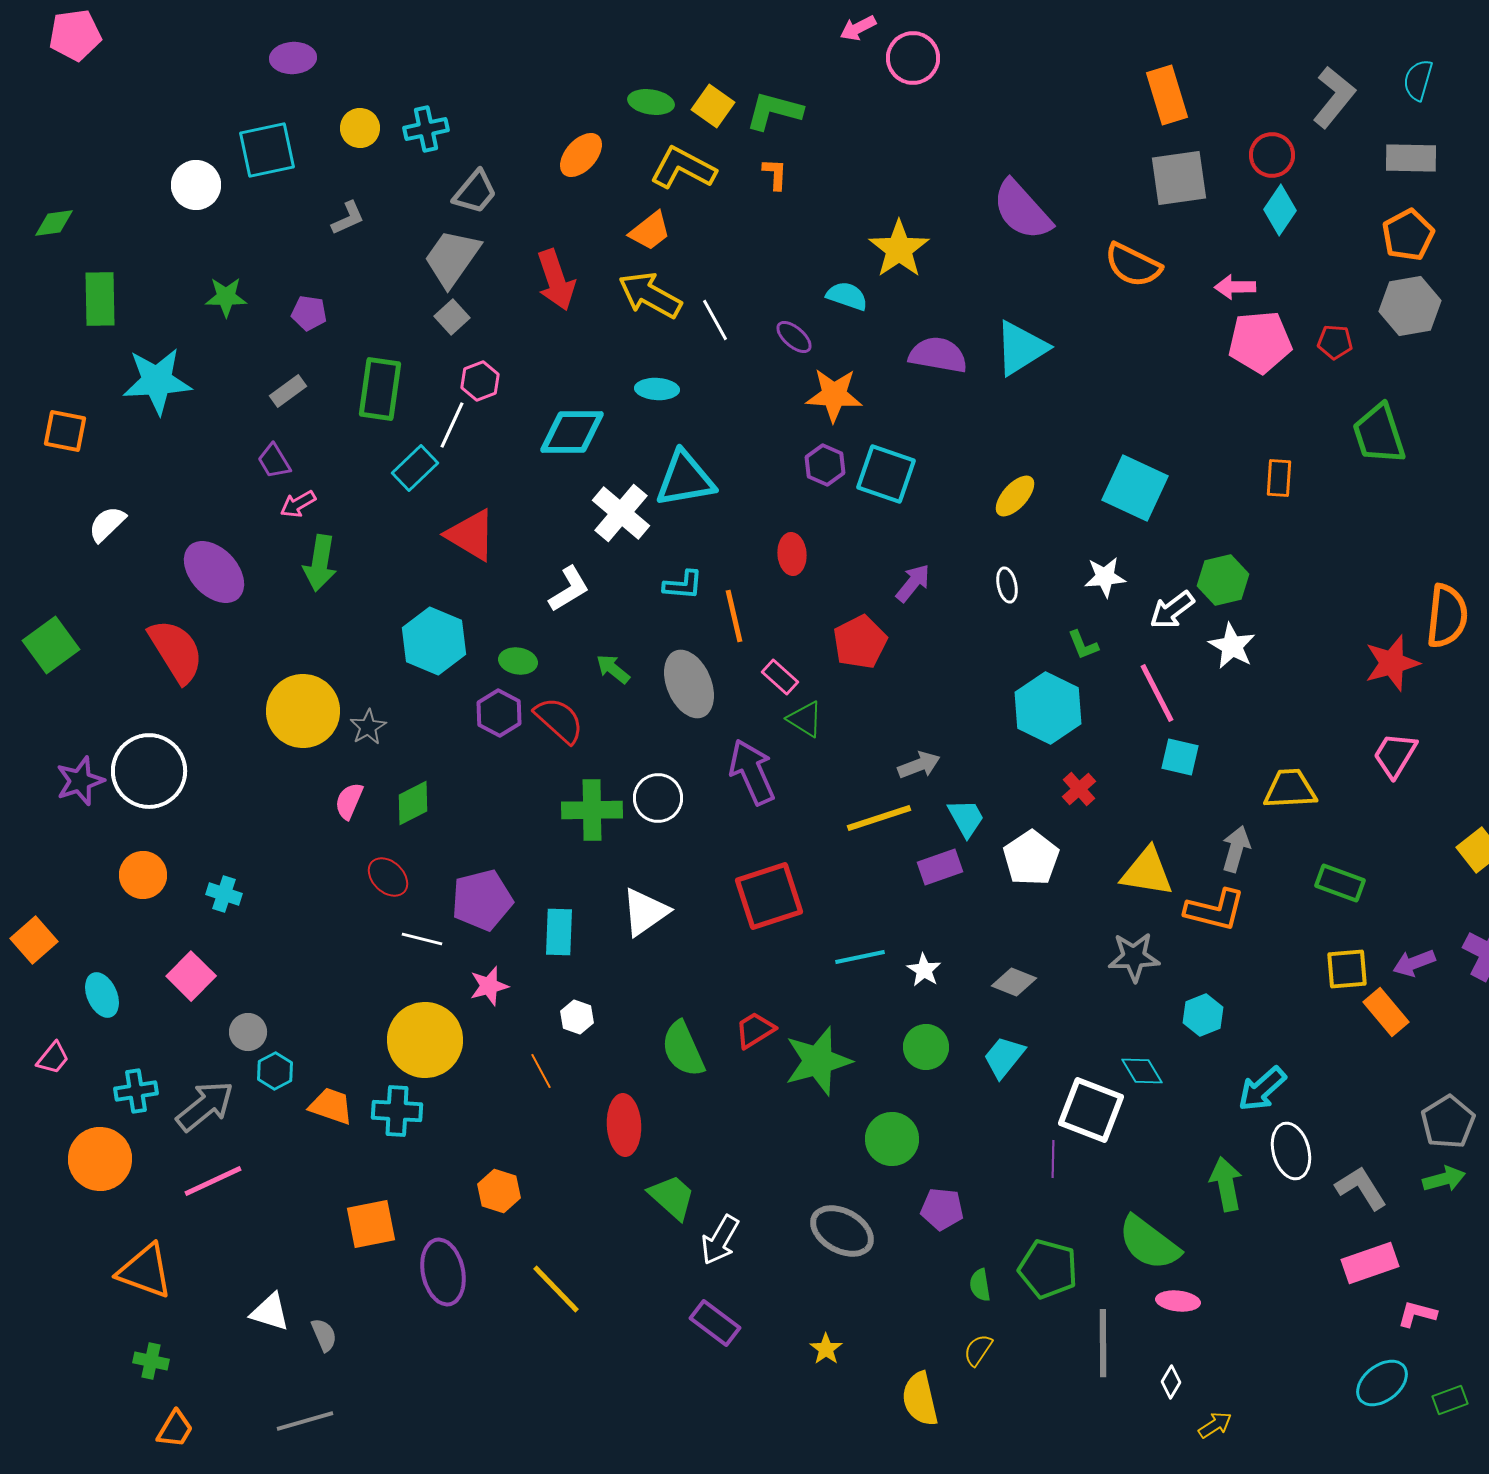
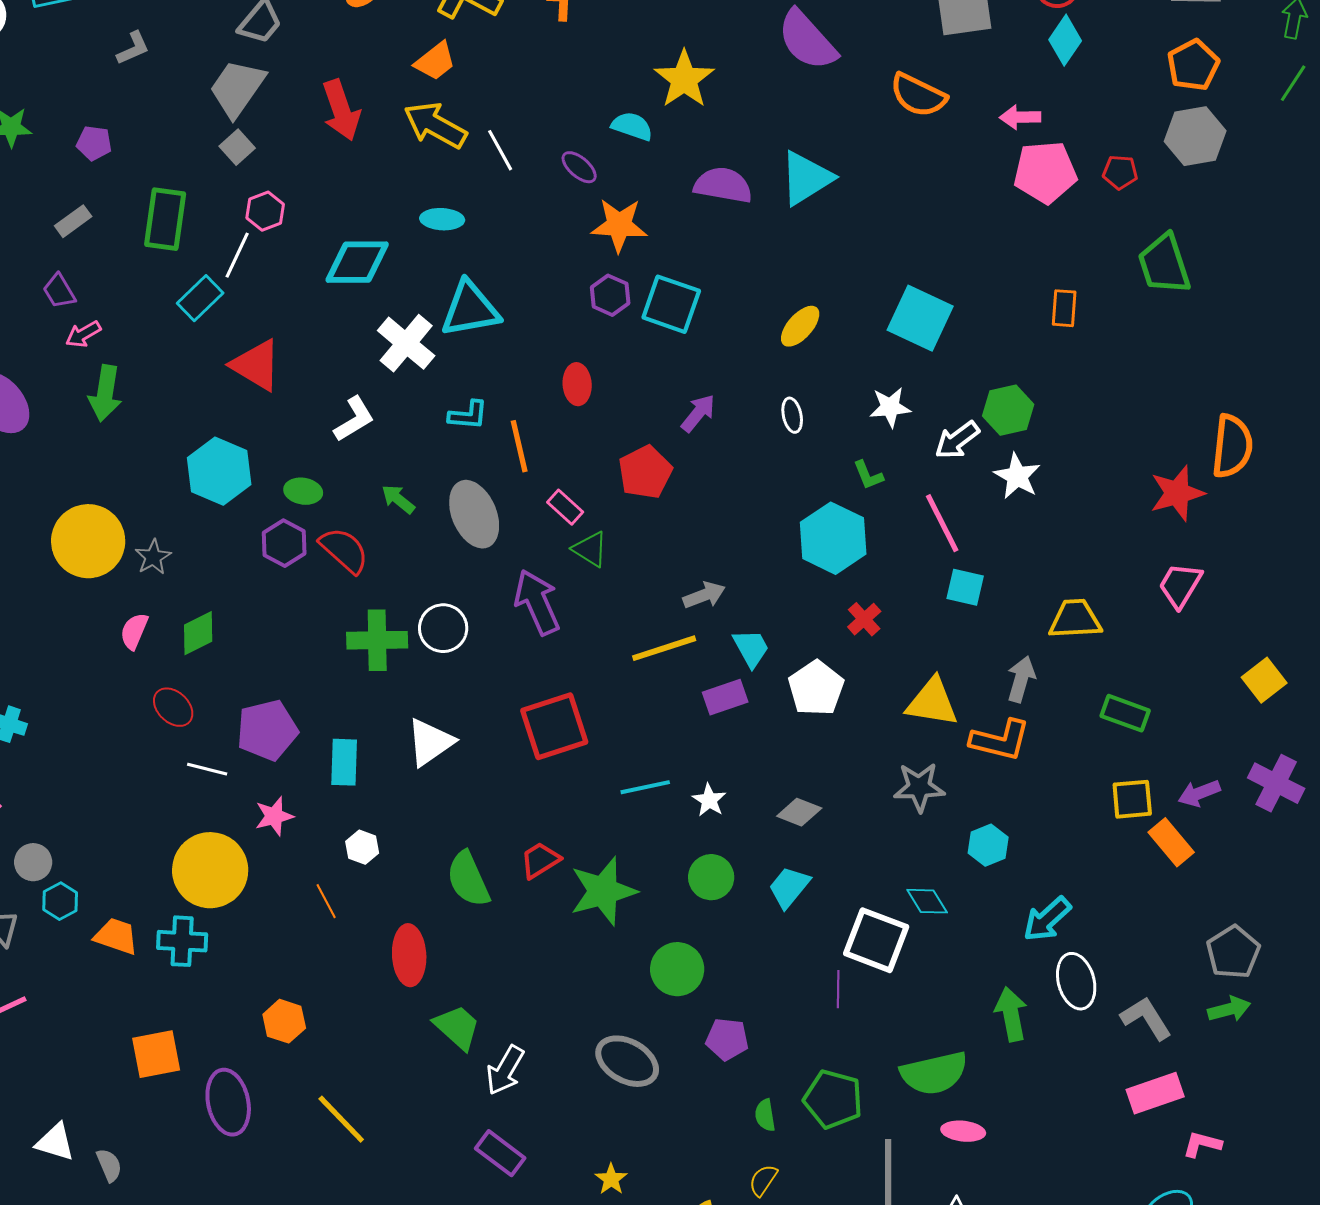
green semicircle: (1149, 1243) -> (934, 1073), turned -50

